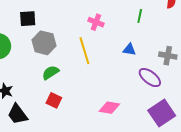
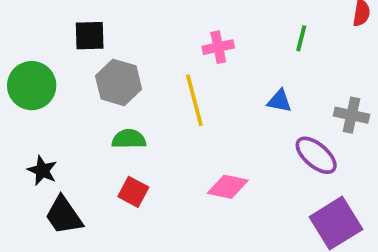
pink cross: (96, 22) -> (218, 47), turned -35
green semicircle: (50, 73) -> (129, 139), turned 30
pink diamond: (109, 108) -> (228, 187), moved

